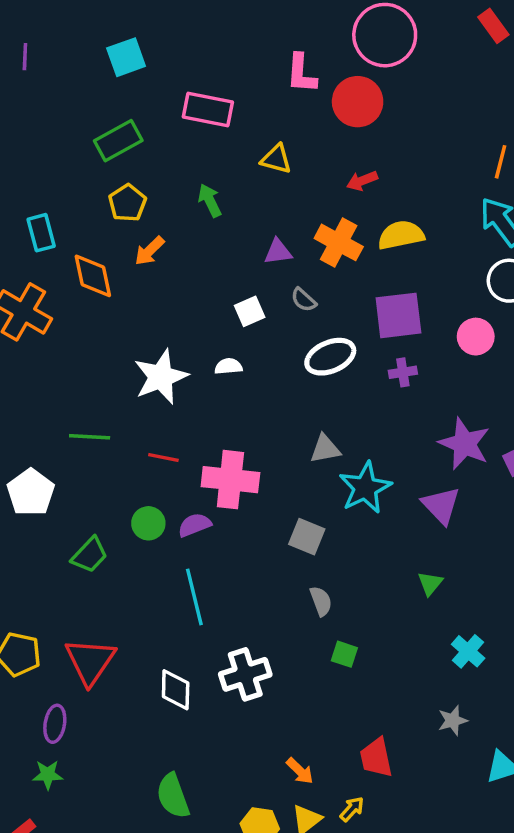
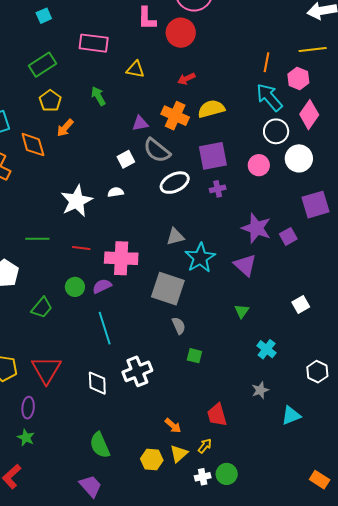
cyan square: (126, 57) -> (44, 16), size x0.7
gray semicircle: (304, 300) -> (157, 150), size x1.8
gray square: (307, 537) -> (168, 289), size x1.6
green star: (48, 775) -> (26, 438), turned 30

